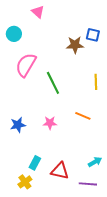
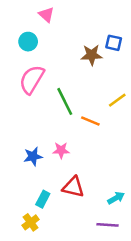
cyan circle: (14, 34) -> (28, 42), moved
yellow line: (96, 82) -> (117, 100), turned 56
orange line: (83, 116) -> (90, 121), moved
blue star: (18, 125) -> (33, 156), moved
red triangle: (60, 171) -> (73, 187), moved

